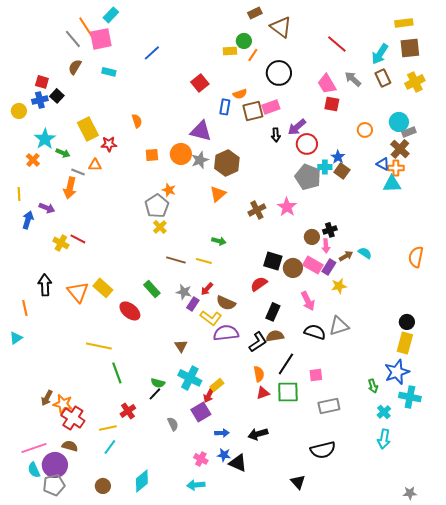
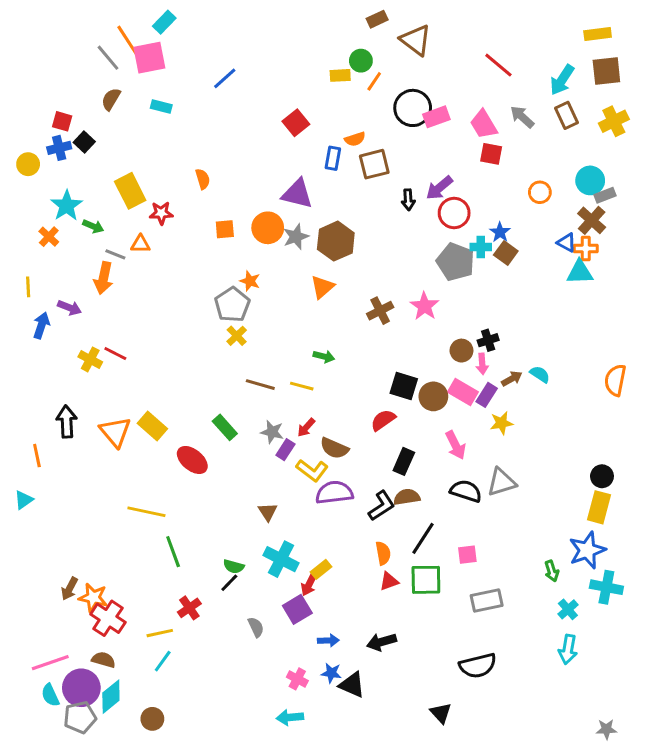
pink rectangle: (271, 107) -> (436, 117), moved
cyan diamond: (142, 481) -> (111, 697), moved

